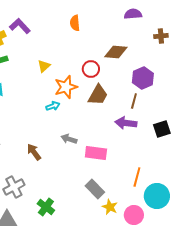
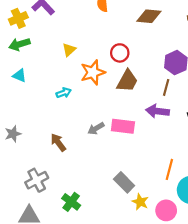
brown diamond: (116, 52) -> (149, 16), moved
cyan arrow: (53, 106) -> (64, 93), moved
gray arrow: (69, 139) -> (96, 128), turned -49
pink rectangle: (96, 153) -> (123, 126), moved

